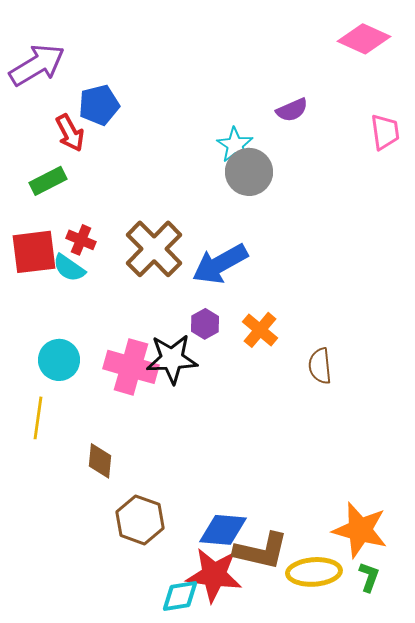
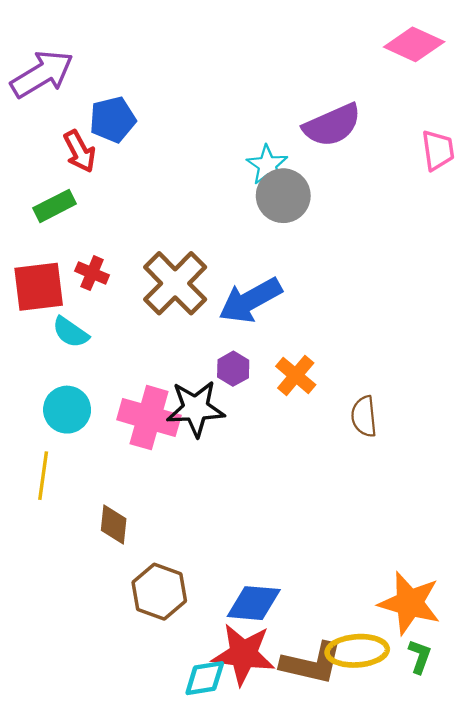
purple semicircle: (292, 110) -> (332, 125), size x1.6
cyan semicircle: (69, 268) -> (70, 332), moved
brown L-shape: (261, 551) -> (312, 663), moved

